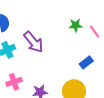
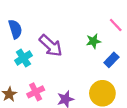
green star: (76, 25) -> (93, 41), moved

